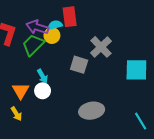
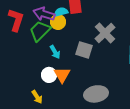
cyan arrow: (43, 76) -> (55, 52), moved
orange triangle: (21, 91) -> (62, 75), moved
yellow arrow: (16, 114) -> (37, 97), moved

